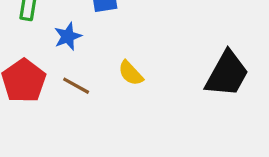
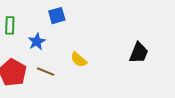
black trapezoid: (227, 74) -> (139, 53), size x0.7

